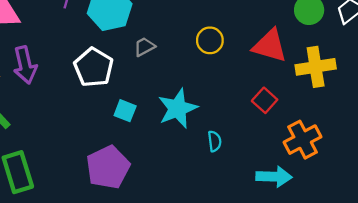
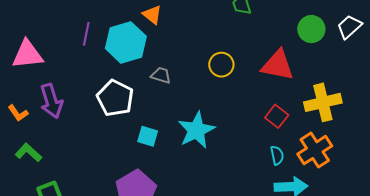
gray trapezoid: (144, 47) -> (161, 75), turned 50
yellow cross: (316, 67) -> (323, 102), moved
cyan semicircle: (215, 141) -> (277, 155), moved

